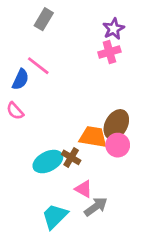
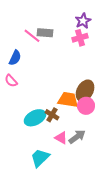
gray rectangle: (44, 19) -> (45, 33), moved, turned 63
pink line: (38, 66) -> (32, 36), moved
gray arrow: (96, 207) -> (77, 137), moved

